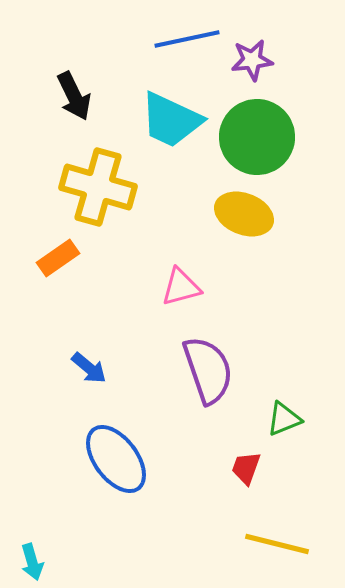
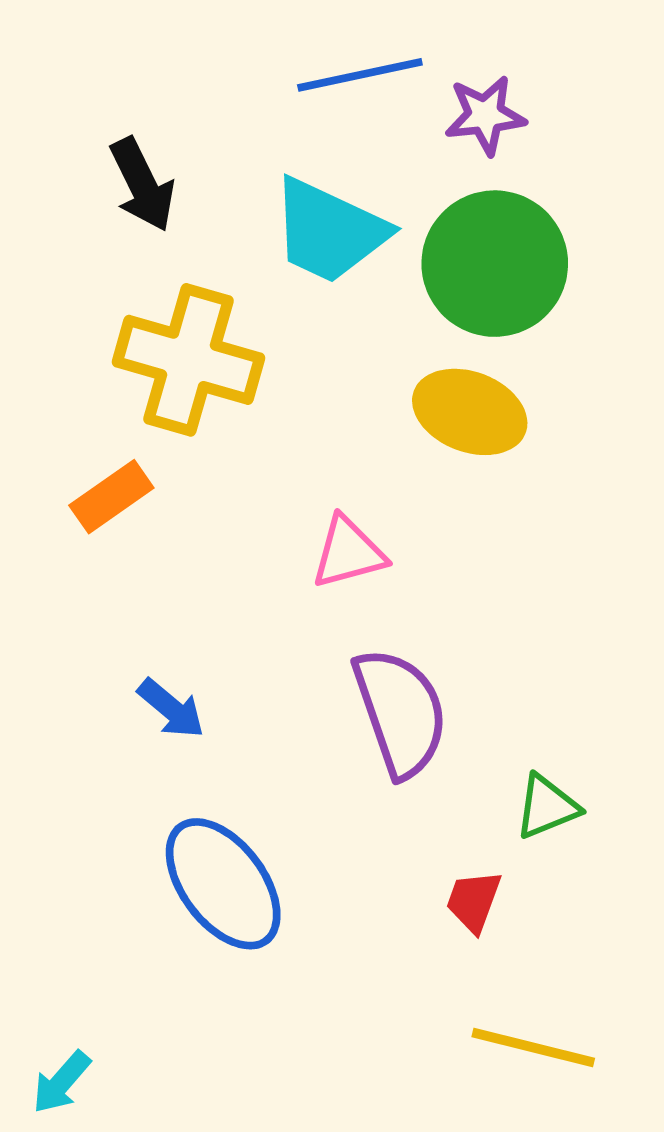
cyan arrow: (32, 562) -> (61, 1082), turned 57

